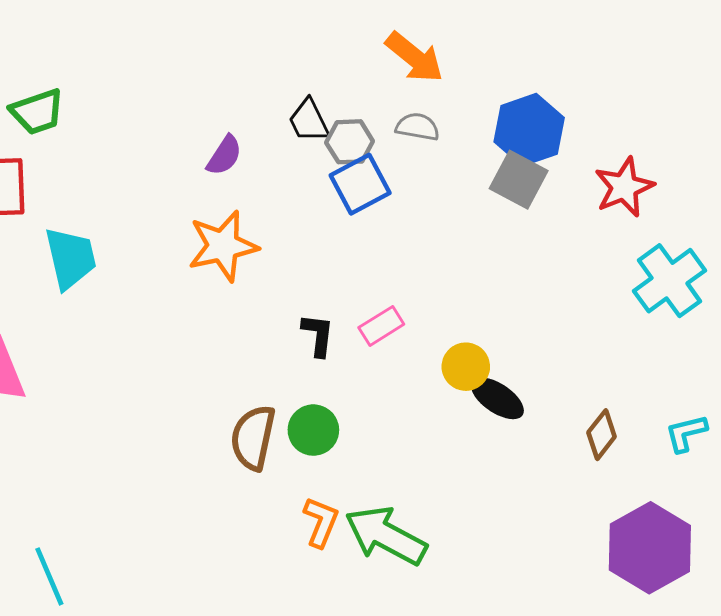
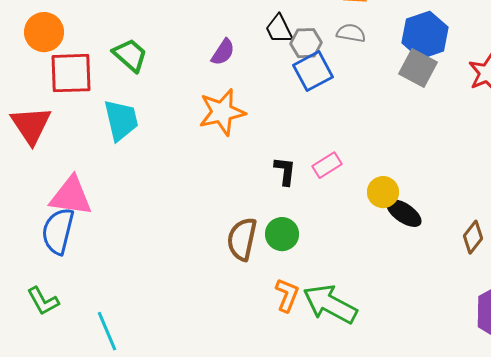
green trapezoid: (37, 112) -> (130, 55), moved, turned -120

